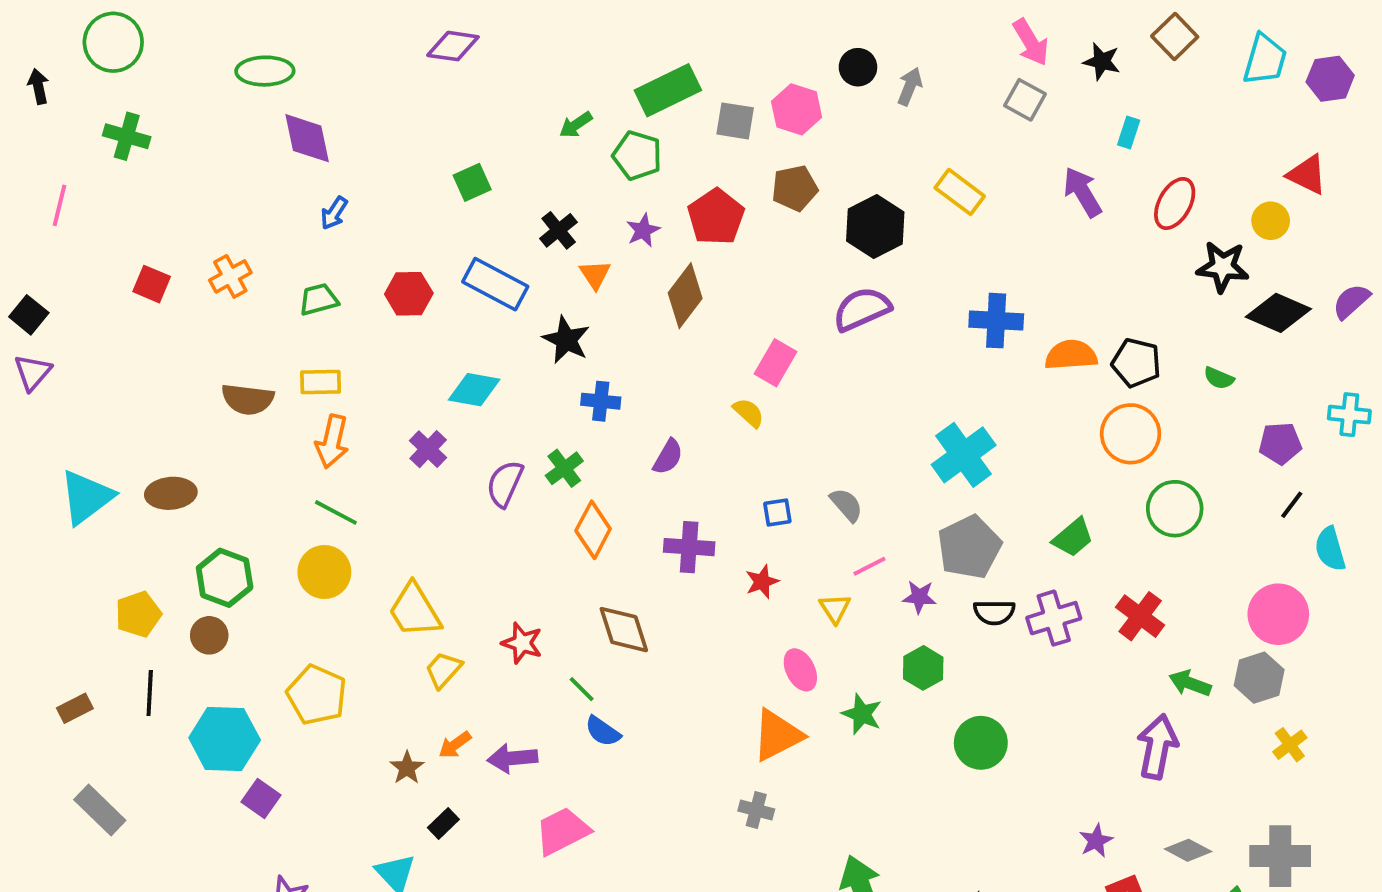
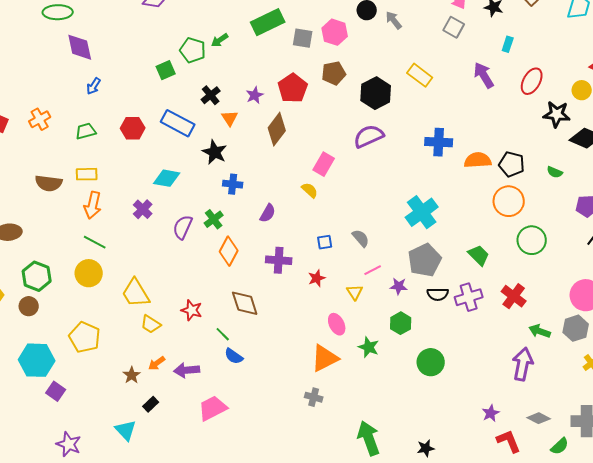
gray arrow: (910, 86) -> (394, 20), turned -60
green pentagon: (637, 155) -> (193, 50), moved
green trapezoid: (1073, 537) -> (479, 255), turned -95
yellow trapezoid: (443, 670) -> (151, 324), turned -100

